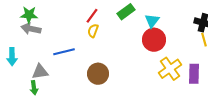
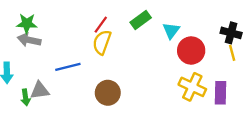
yellow semicircle: (93, 31) -> (102, 42), size x1.5
red circle: (154, 40) -> (191, 50), moved
yellow cross: (170, 69) -> (192, 87), turned -30
green arrow: (34, 88) -> (26, 97), moved

